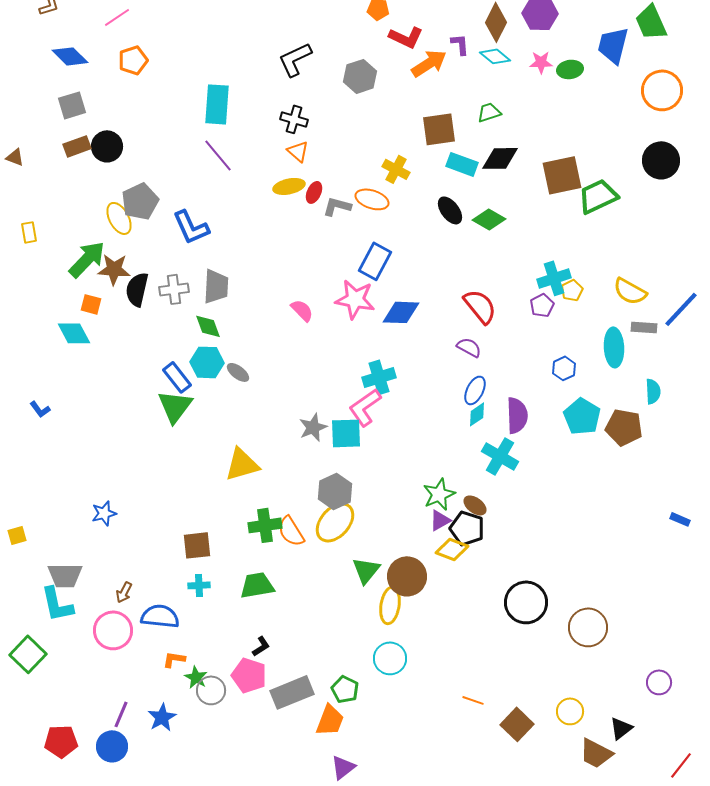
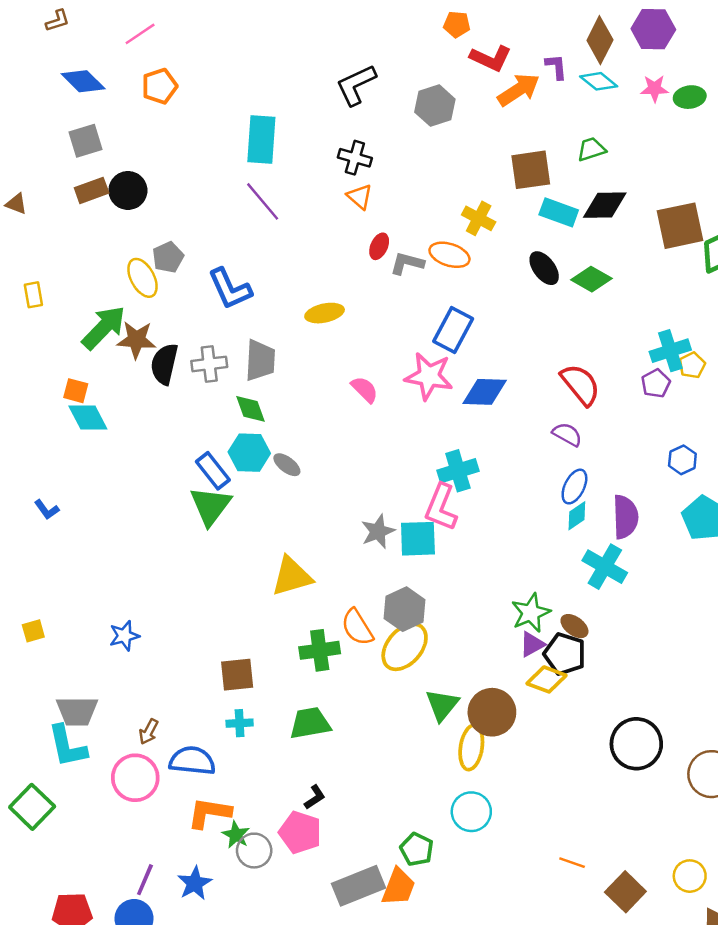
yellow ellipse: (289, 186) -> (325, 313), moved
gray pentagon: (140, 201) -> (168, 257), size x0.7
orange square: (91, 304) -> (76, 391), moved
pink L-shape: (365, 407) -> (441, 507), turned -33
orange semicircle: (291, 531) -> (357, 627), moved
yellow square: (17, 535) -> (33, 631), moved
orange L-shape: (174, 659) -> (209, 813), size x1.6
gray rectangle: (292, 692) -> (358, 886), moved

